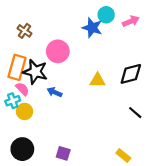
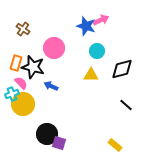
cyan circle: (106, 15) -> (97, 51), moved
pink arrow: (131, 21) -> (101, 20), moved
orange rectangle: (17, 67) -> (16, 63), size x0.7
yellow circle: (24, 111) -> (23, 104), size x1.5
black circle: (22, 149) -> (47, 134), moved

